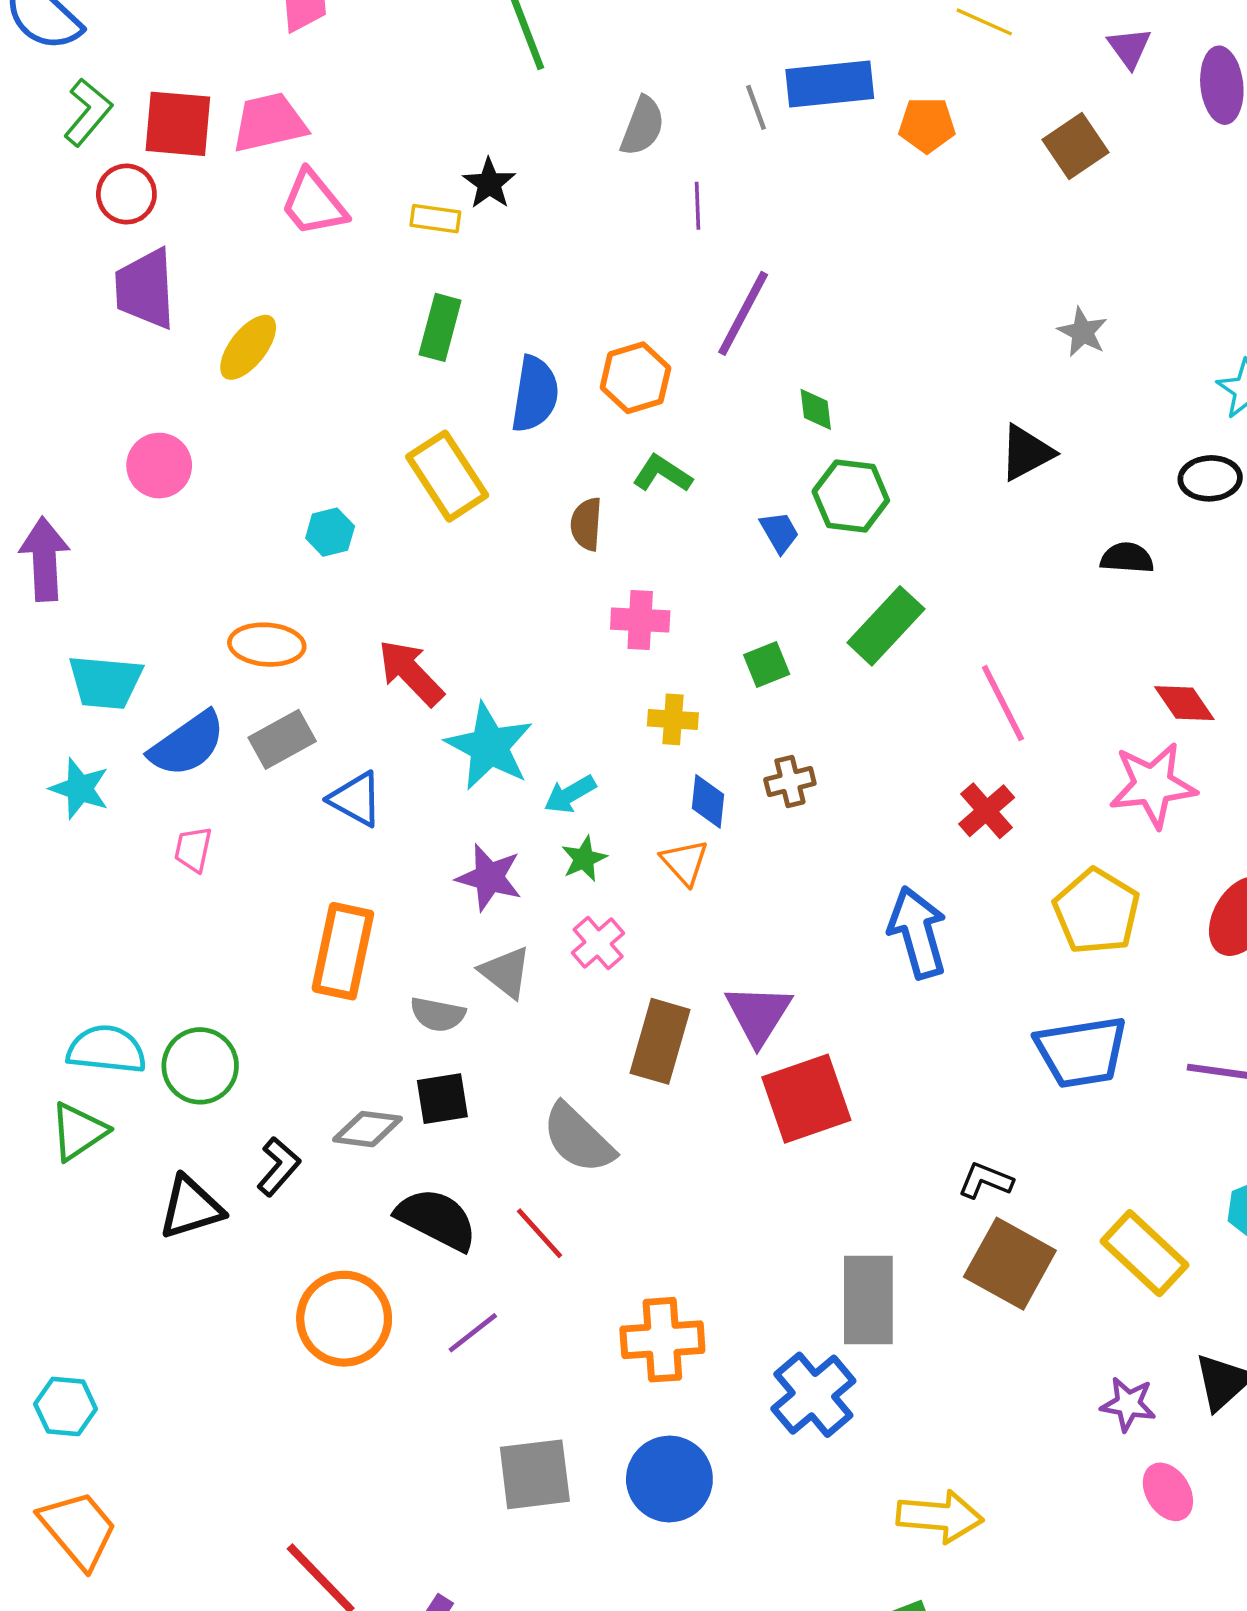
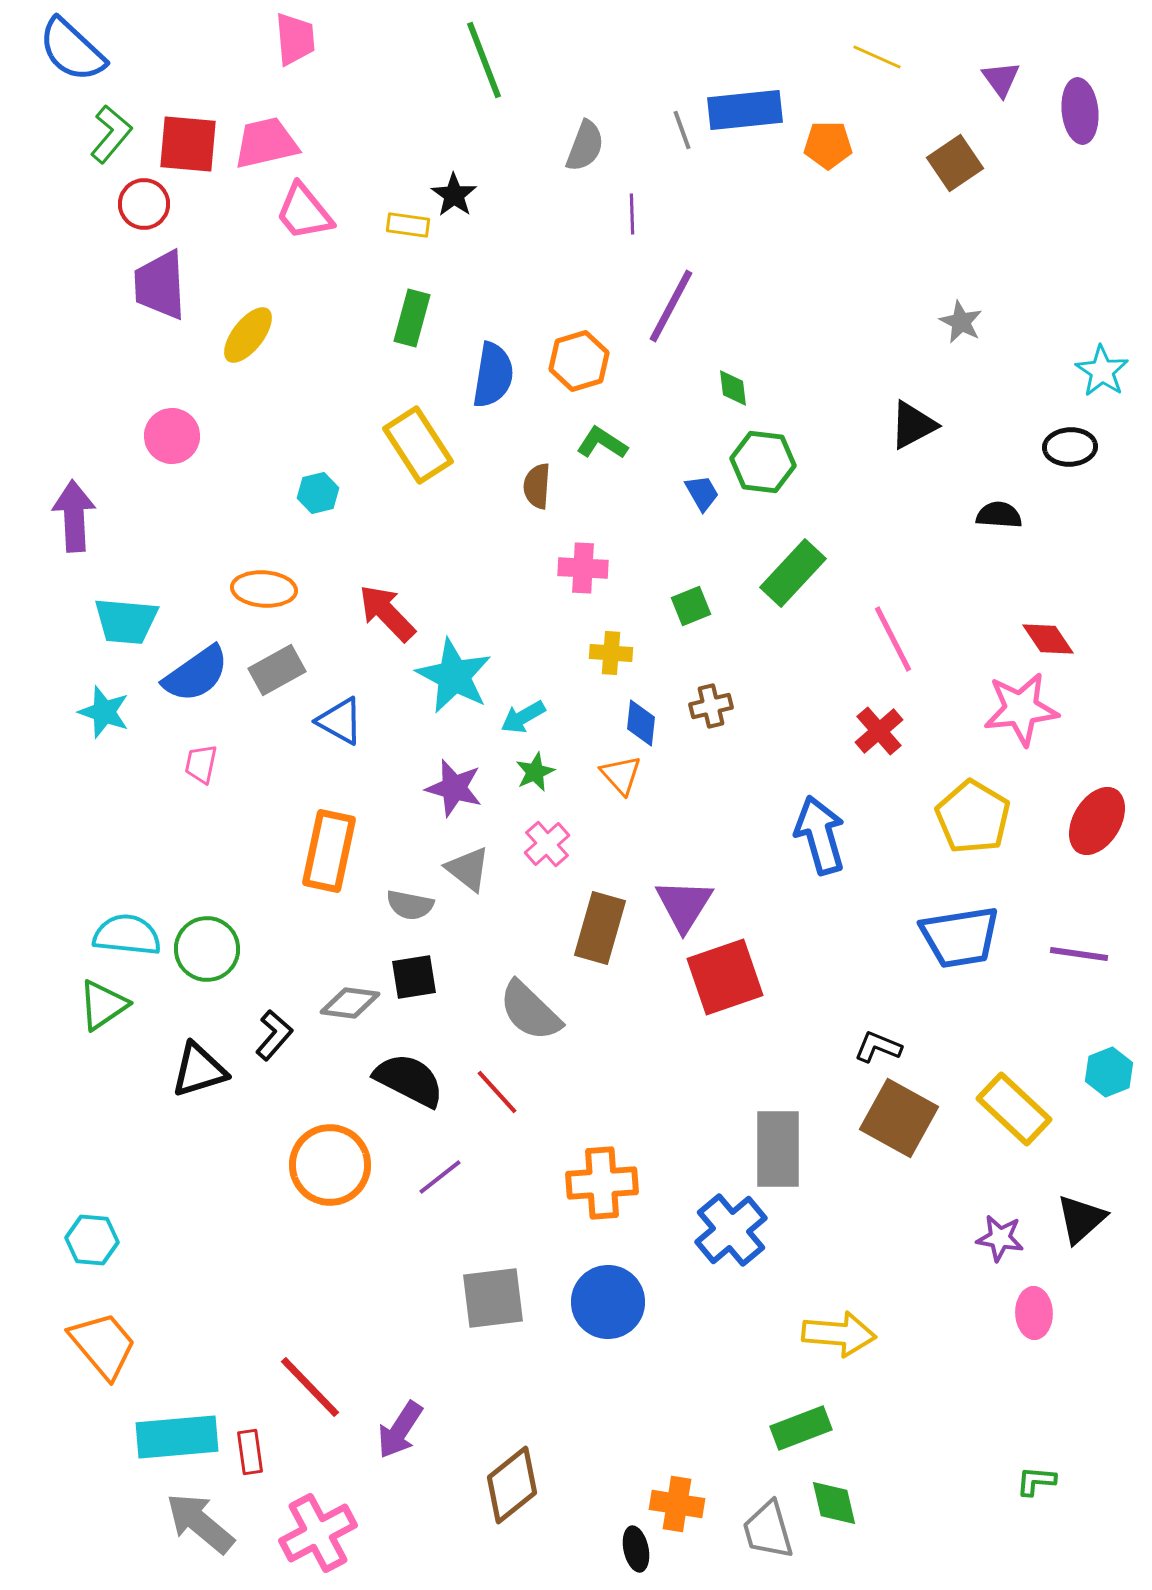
pink ellipse: (1168, 1492) -> (1034, 1313), turned 30

